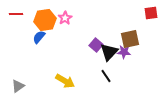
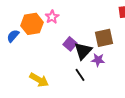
pink star: (65, 18) -> (52, 17), moved
orange hexagon: (45, 20) -> (32, 24), moved
purple star: (124, 52) -> (98, 60), moved

